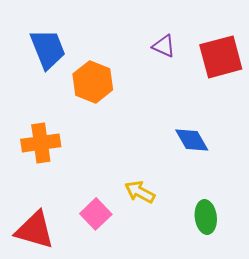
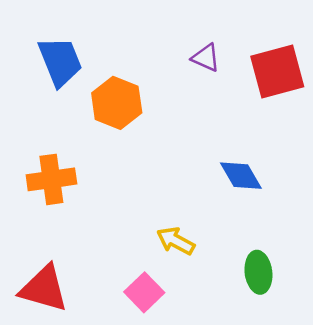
pink square: (96, 214) -> (144, 292), moved

